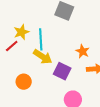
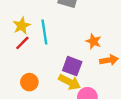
red line: (12, 46) -> (22, 43), moved
yellow arrow: (43, 57) -> (69, 82), moved

